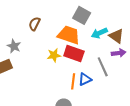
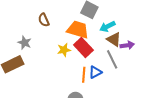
brown semicircle: (34, 24) -> (44, 20), turned -48
brown triangle: (116, 36) -> (114, 39), moved
red rectangle: (74, 53) -> (83, 47), turned 30

